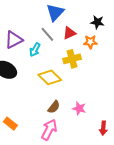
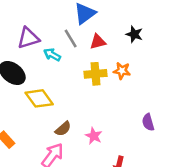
orange star: (90, 42) -> (122, 71), moved
cyan arrow: (35, 50) -> (52, 55), turned 80
yellow diamond: (50, 77) -> (39, 98), moved

